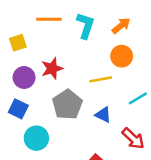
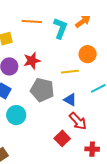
orange arrow: (121, 26) -> (83, 21), moved
gray pentagon: (67, 105) -> (42, 90), turned -30
red arrow: (133, 139) -> (78, 121), moved

